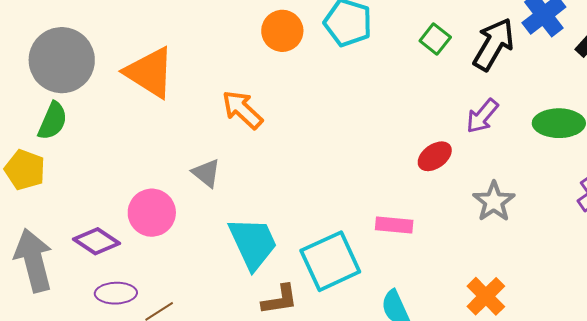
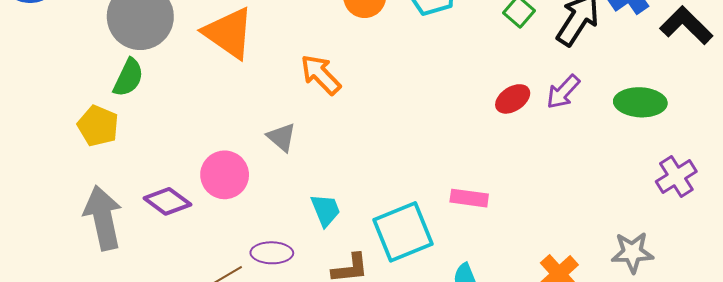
red ellipse: (435, 156) -> (513, 99), moved
gray star: (494, 202) -> (632, 252), moved, turned 30
cyan trapezoid: (253, 243) -> (326, 210), size x0.6
purple ellipse: (116, 293) -> (272, 253), moved

